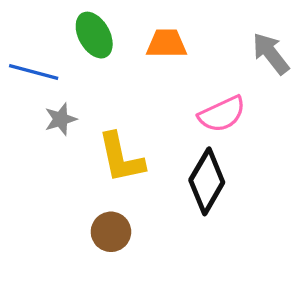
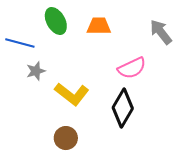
yellow L-shape: (121, 158) -> (72, 94), turned -40

